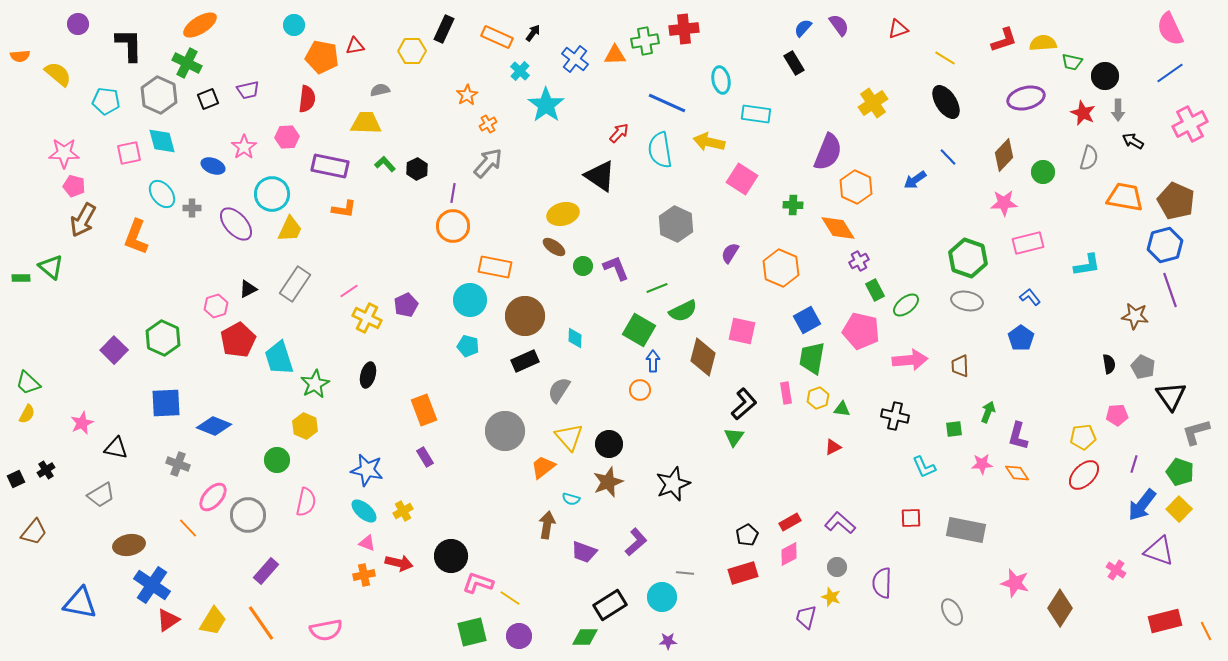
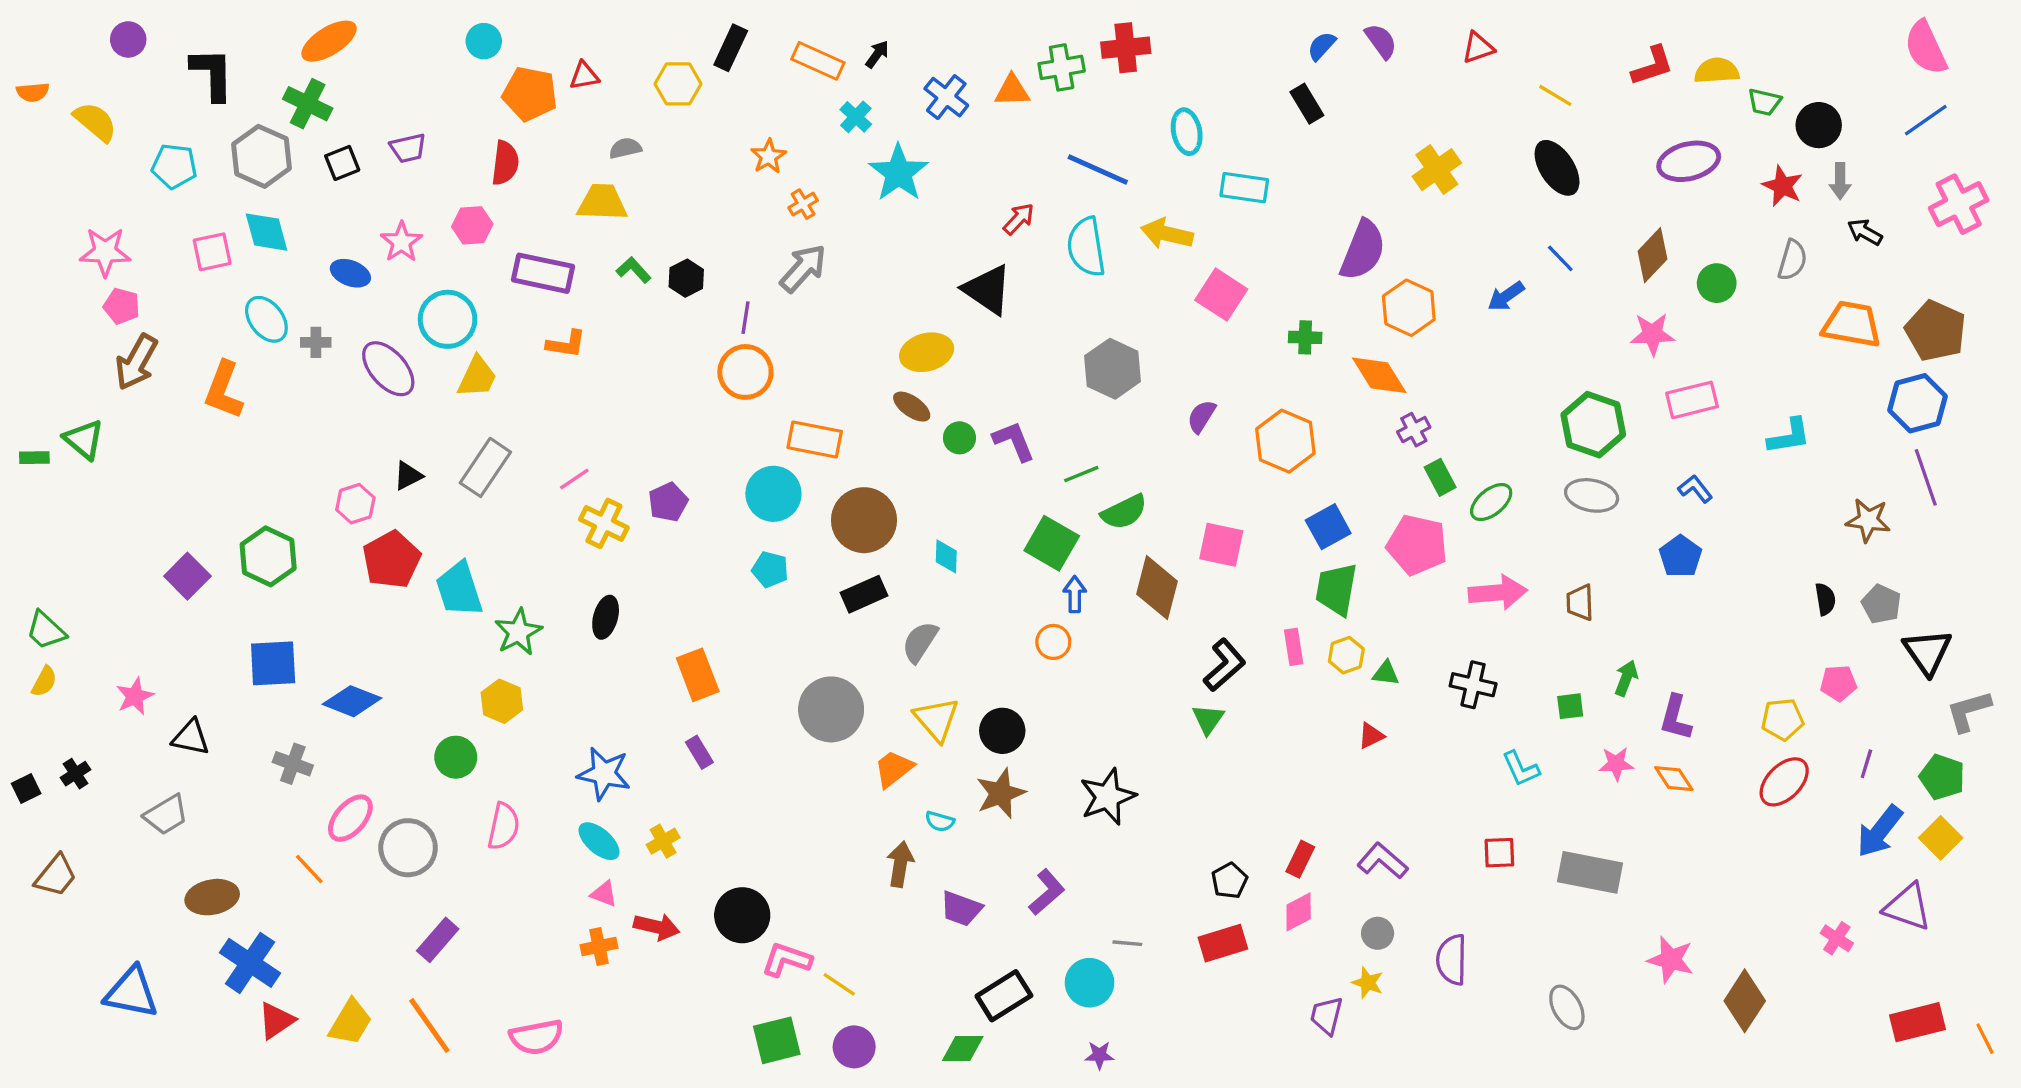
red rectangle: (790, 522) -> (1300, 859), turned -35

